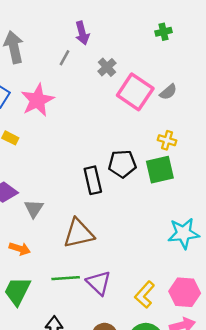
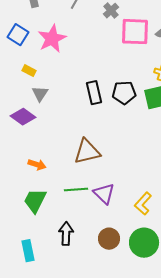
pink square: (135, 92) -> (135, 32), turned -32
black rectangle: (93, 180) -> (94, 93), moved
gray triangle: (34, 209) -> (40, 94), moved

